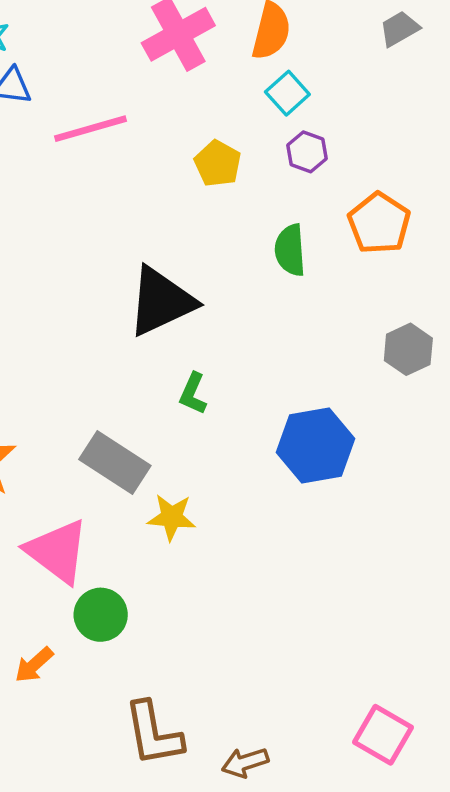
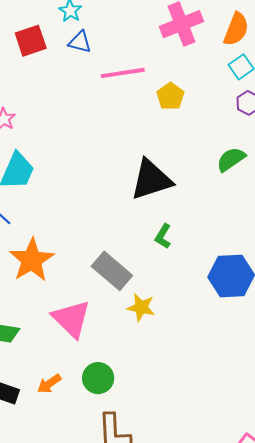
yellow pentagon: (218, 164) -> (170, 96), moved
green semicircle: (290, 250) -> (231, 159), turned 52
green circle: (101, 615) -> (98, 378), moved

